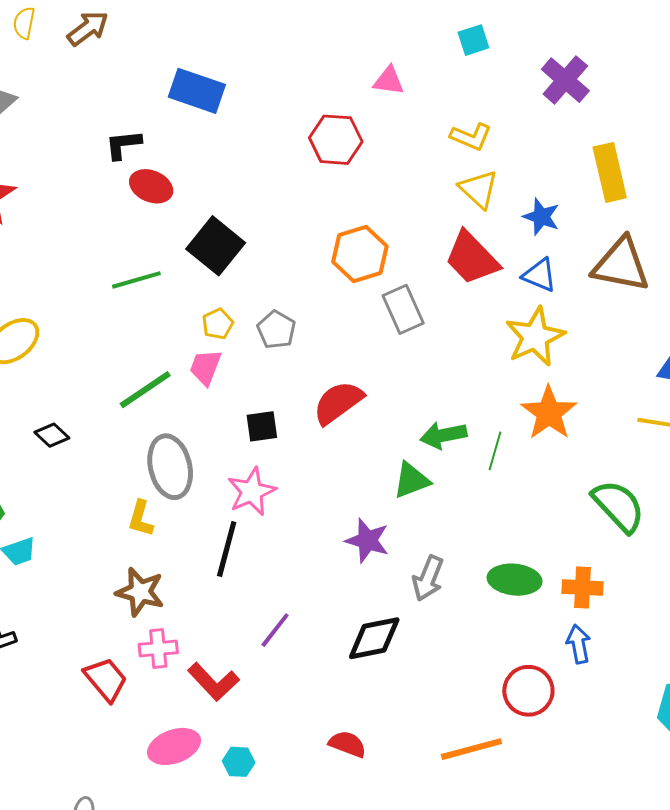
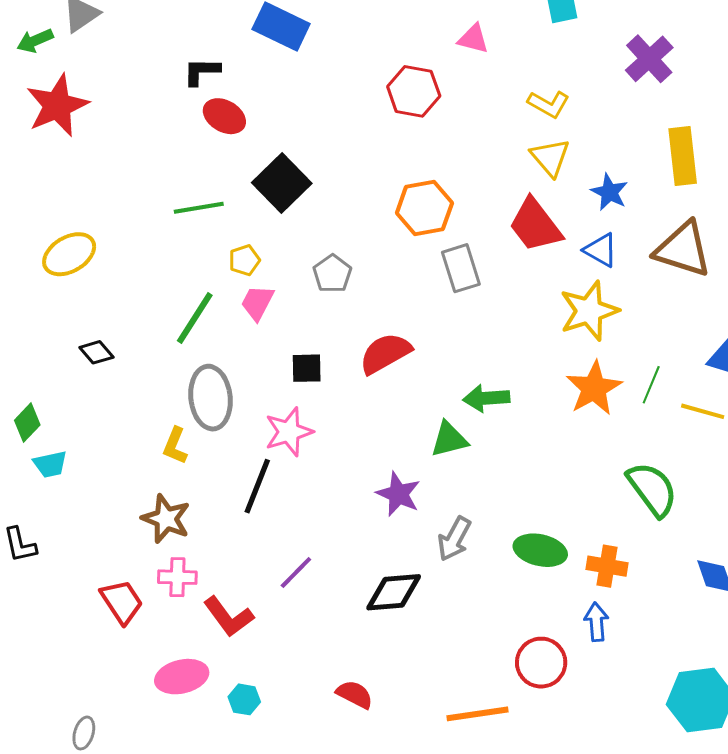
yellow pentagon: (218, 324) -> (244, 260), moved
green line: (145, 390) -> (195, 318), turned -30
green line: (495, 451) -> (651, 385), moved

